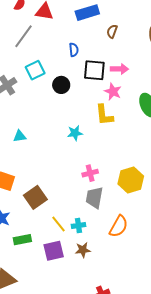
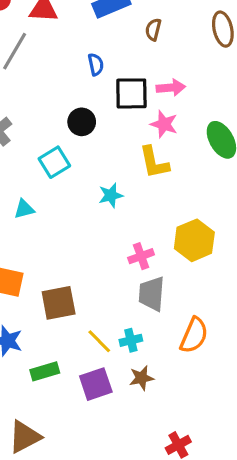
cyan square: (35, 70) -> (54, 162), moved
yellow hexagon: (131, 180) -> (194, 240), moved
brown square: (35, 197) -> (59, 303), turned 30

